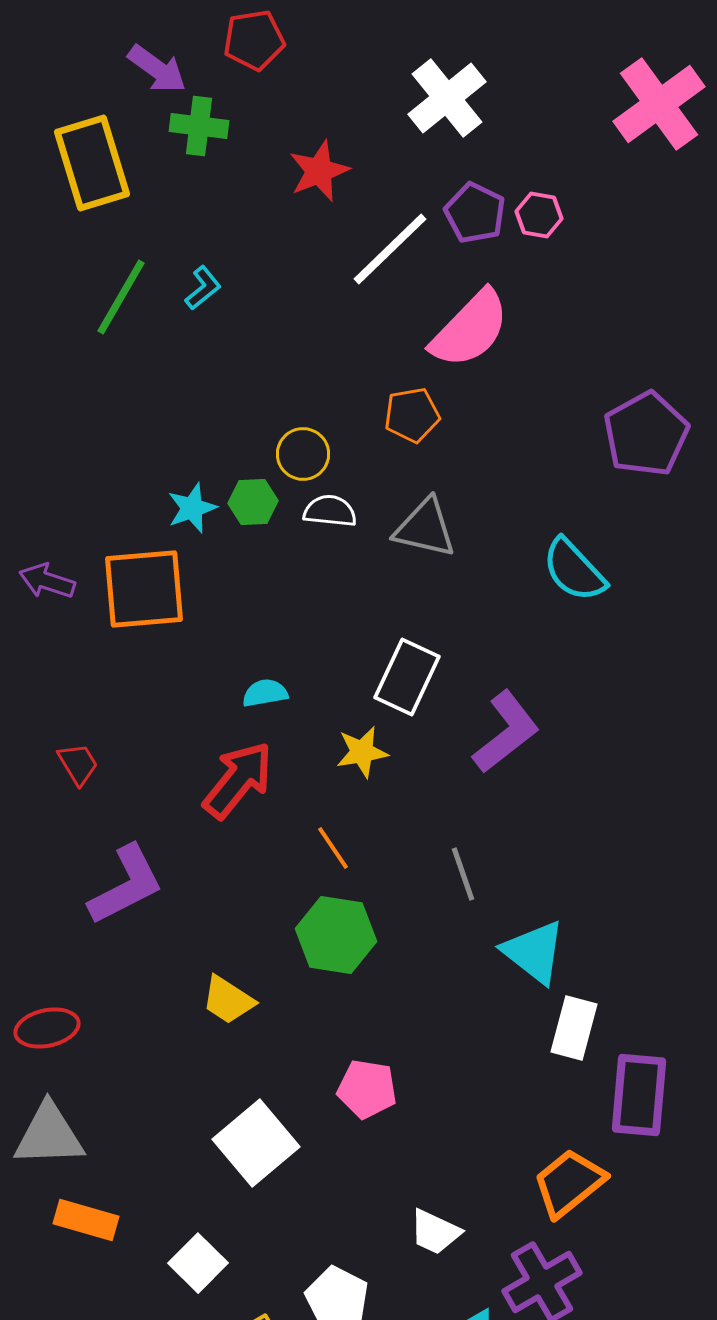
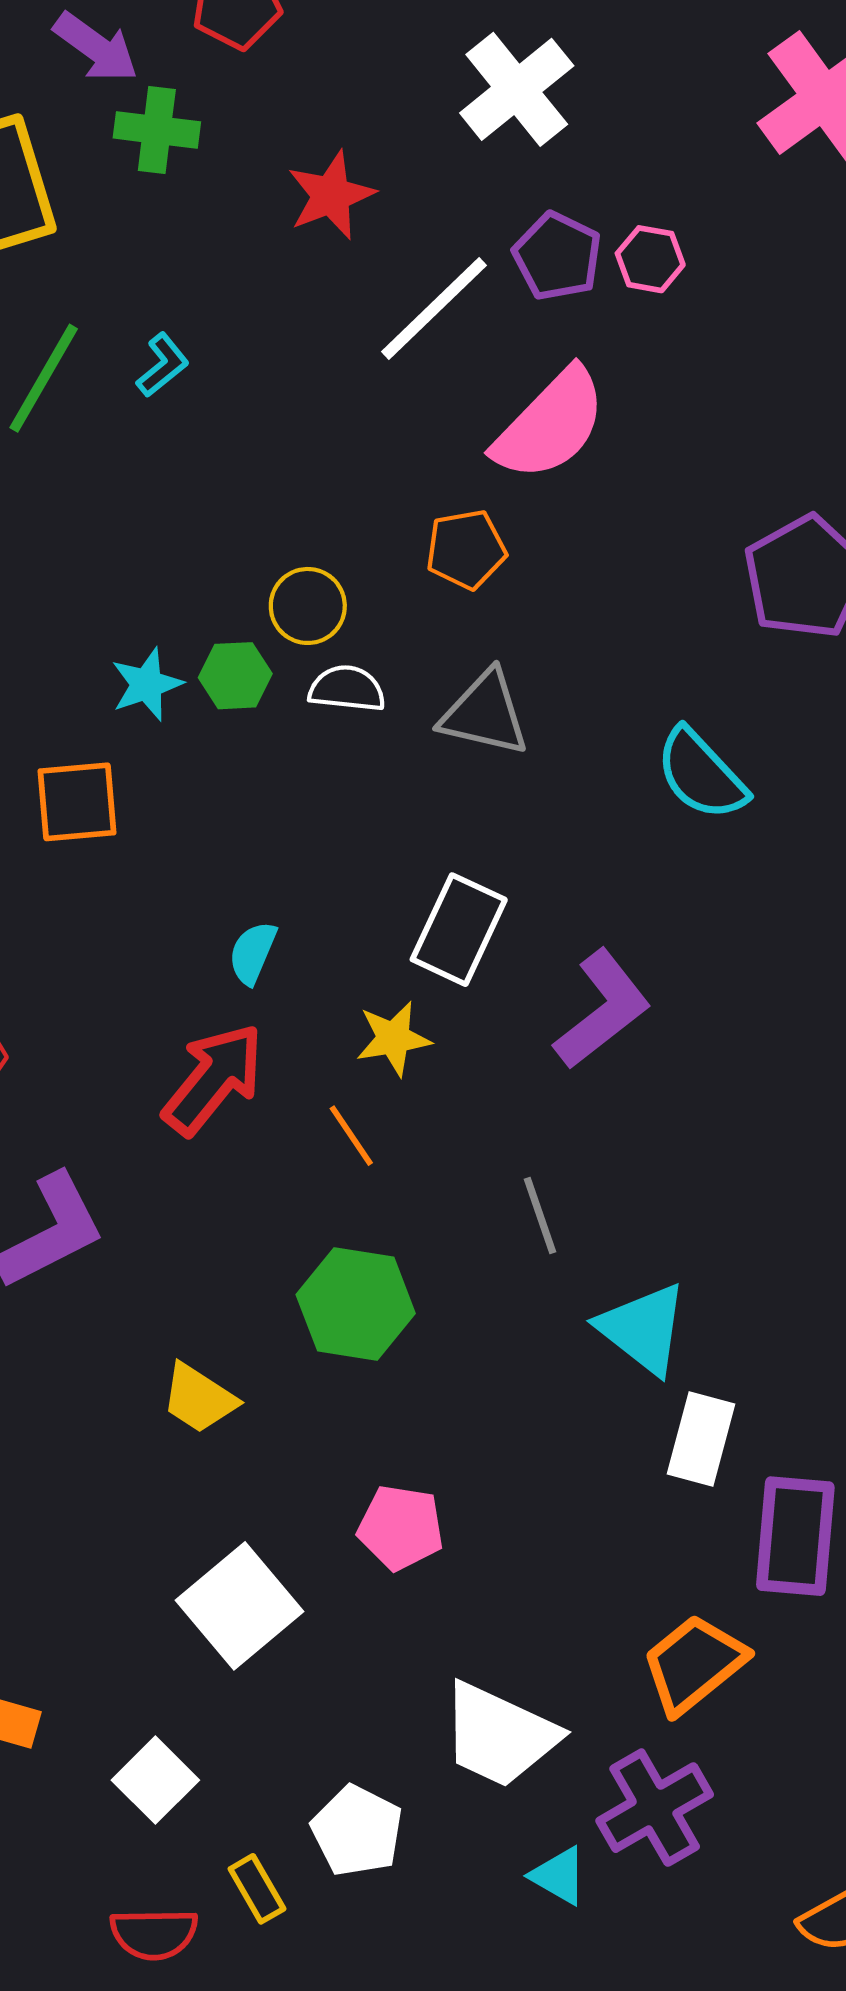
orange square: (144, 589) -> (77, 802), size x0.7
cyan semicircle: (265, 693) -> (253, 953), turned -57
orange line: (333, 848) -> (351, 1136), moved
white trapezoid: (435, 1232) -> (499, 1735), size x1.6

